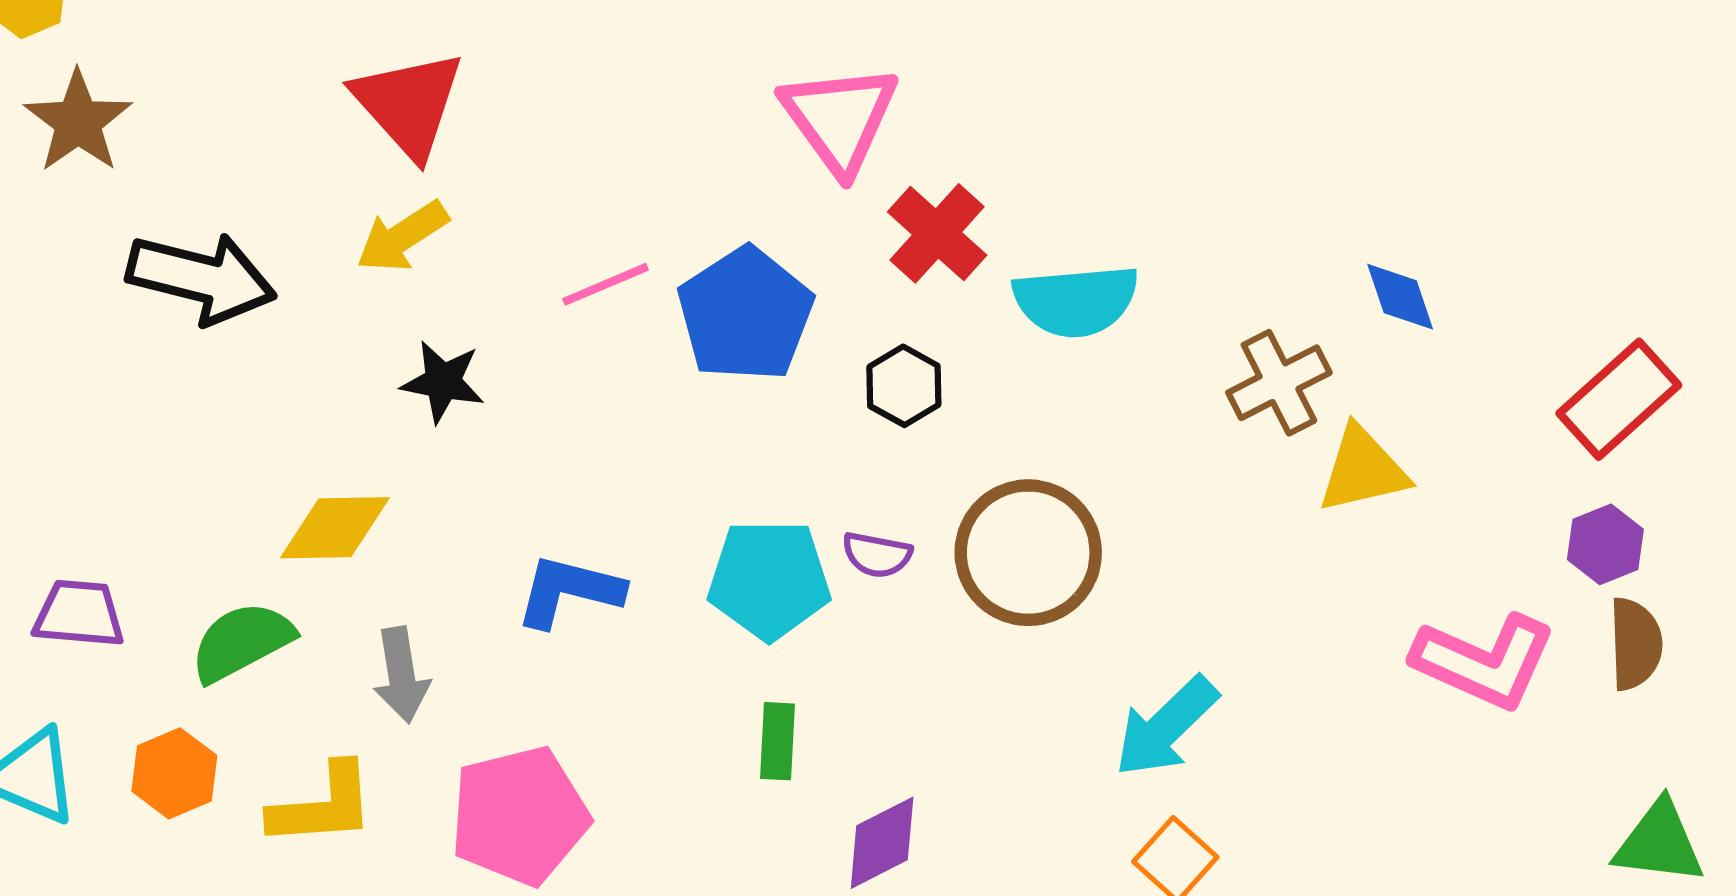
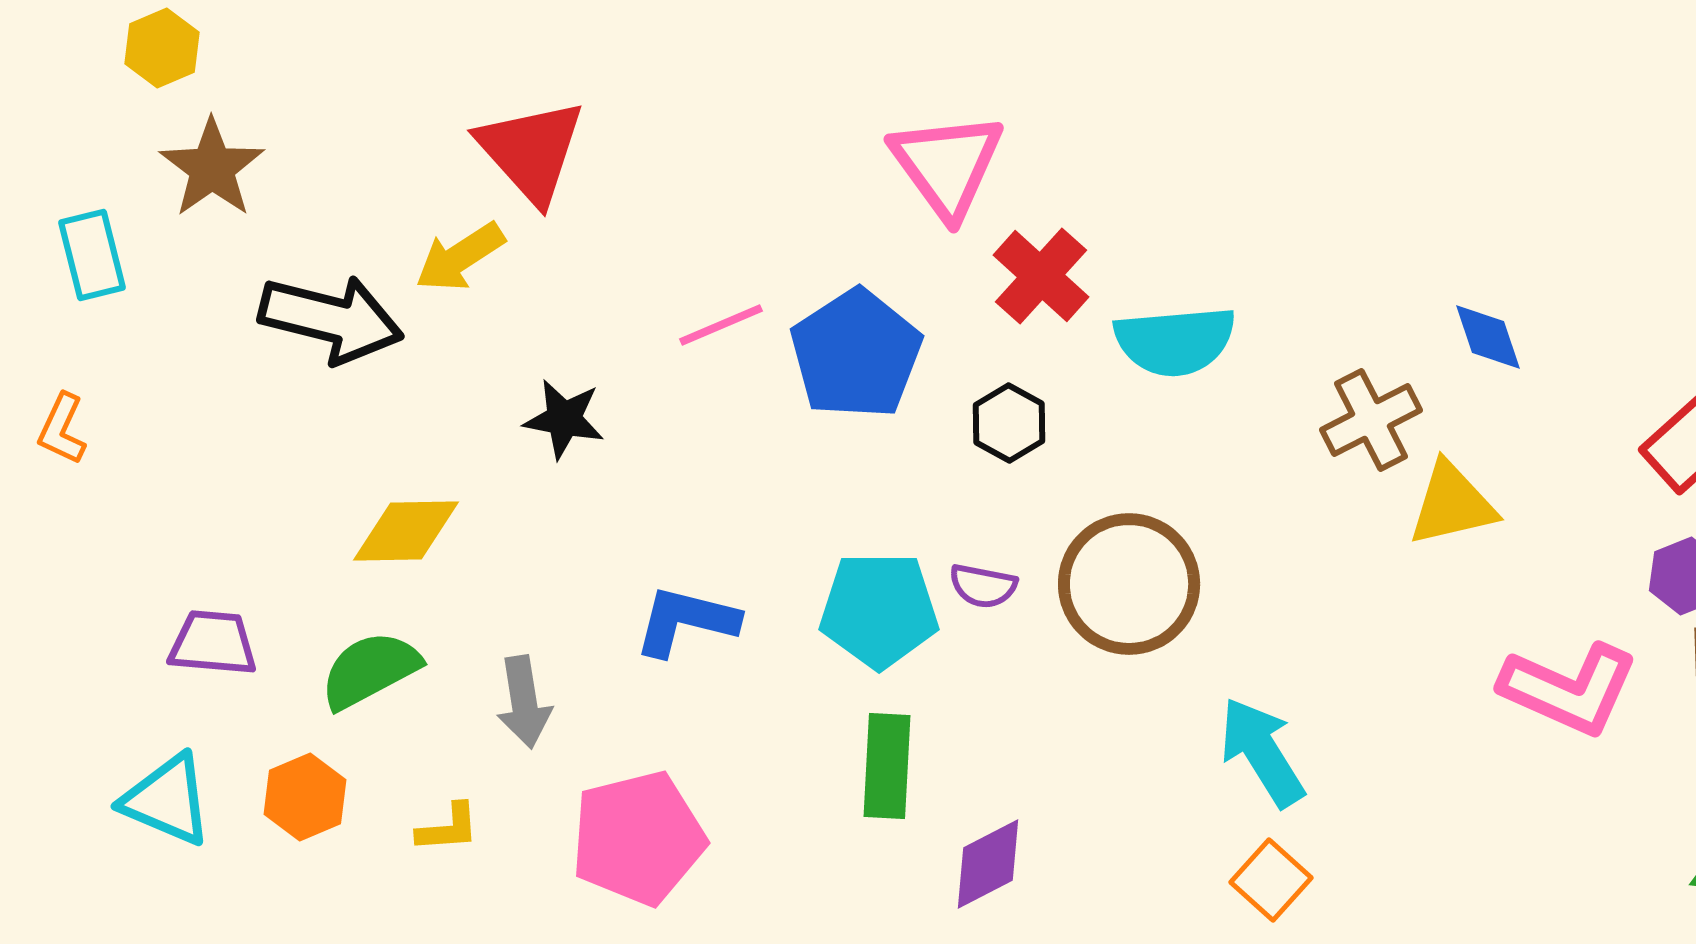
yellow arrow: (402, 237) -> (460, 257), moved
yellow diamond: (335, 528) -> (406, 531), moved
cyan arrow: (1166, 727) -> (1262, 752), turned 102
green rectangle: (777, 741) -> (887, 766), size x1.4
yellow L-shape: (323, 805) -> (448, 828), size x0.6

